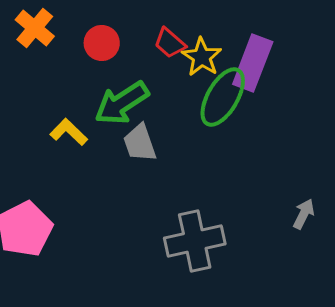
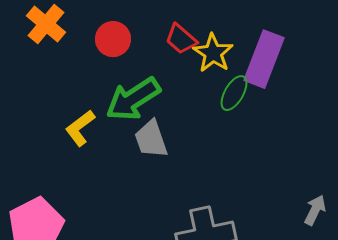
green ellipse: (223, 97) -> (234, 93), size x0.6
yellow L-shape: (69, 132) -> (80, 128), turned -81

